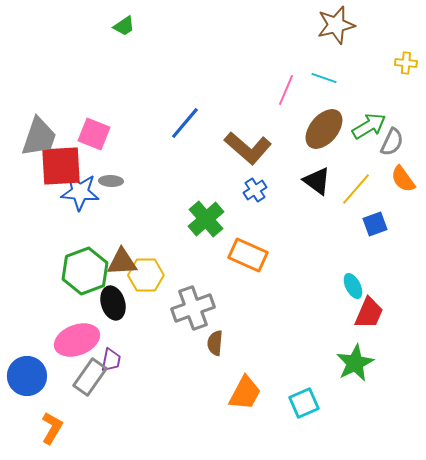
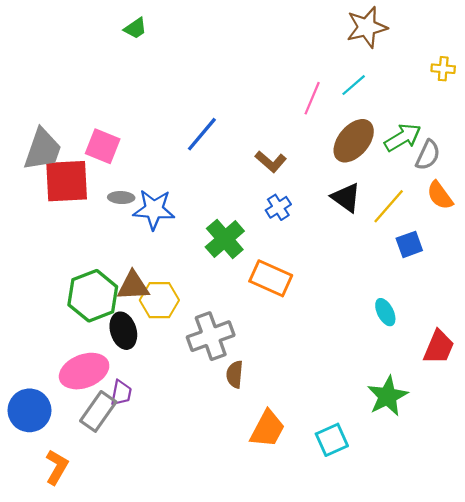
cyan line: (324, 78) -> (354, 85), turned -60
brown L-shape: (248, 148) -> (271, 161), size x0.6
blue star: (80, 192) -> (154, 210), moved
red trapezoid: (369, 313) -> (439, 347), moved

